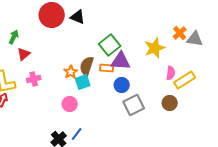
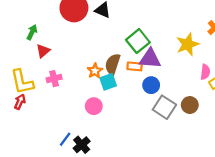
brown circle: (170, 103) -> (190, 105), moved
gray square: (134, 105) -> (164, 107), turned -30
blue line: (77, 134) -> (65, 139), moved

